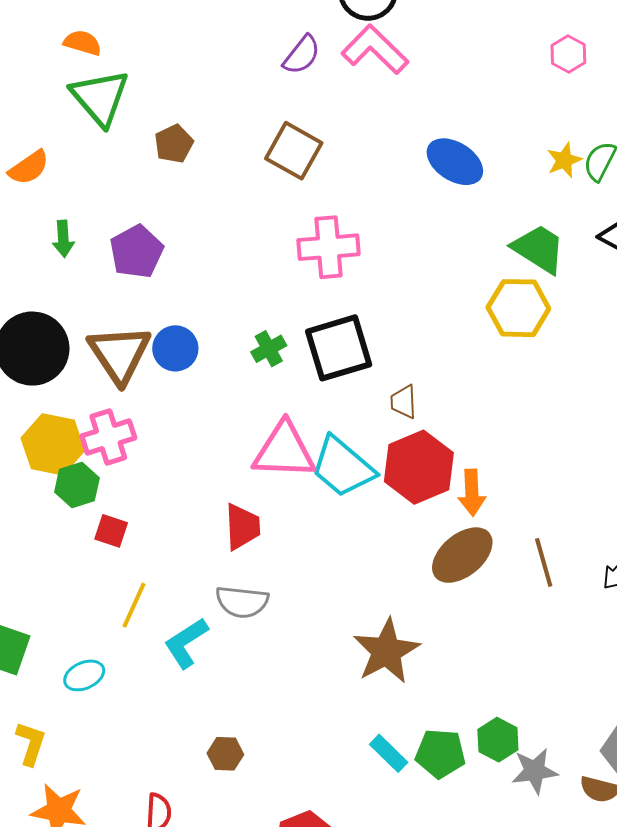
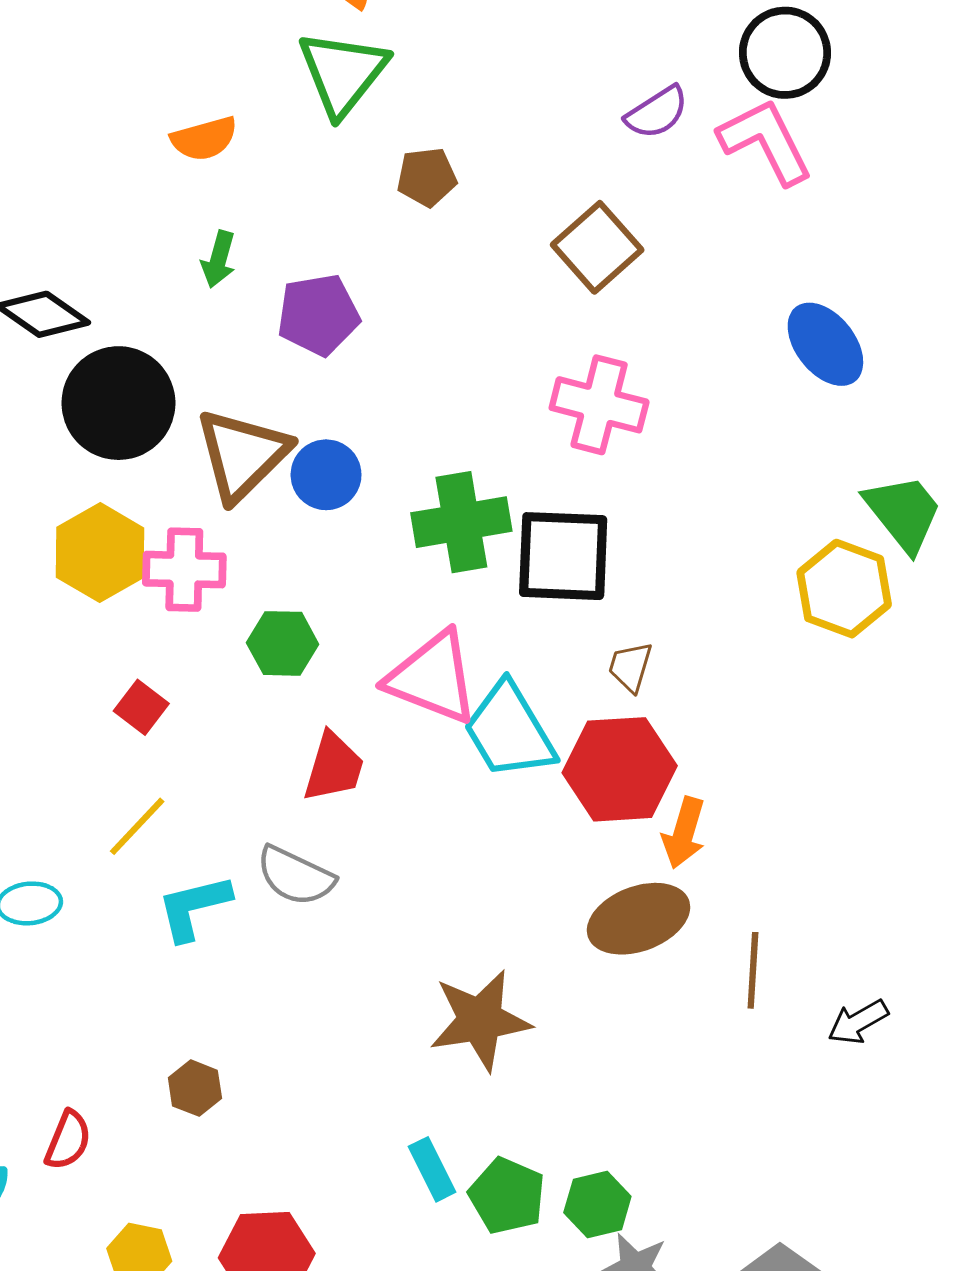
green cross: (269, 349) -> (461, 522), size x1.8
green hexagon: (77, 485) -> (283, 643), moved

